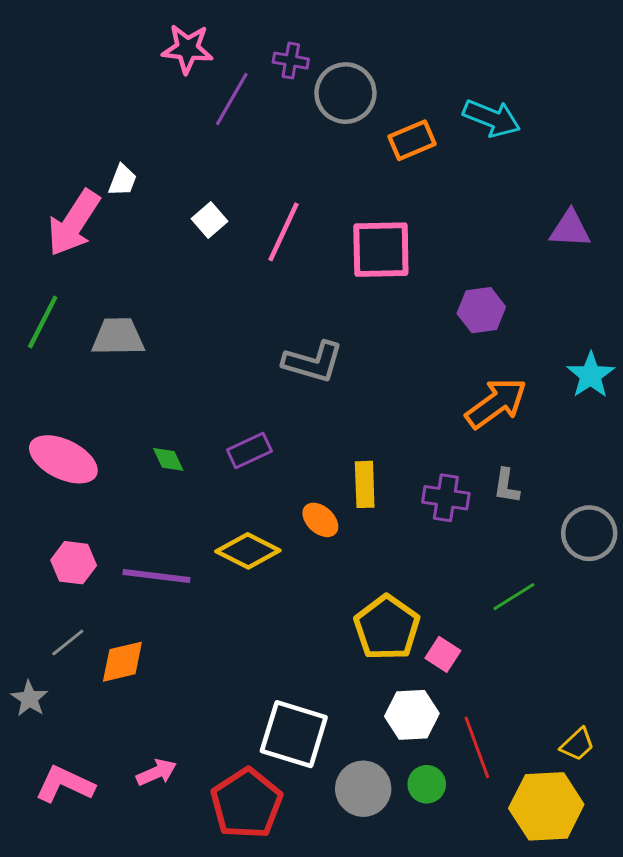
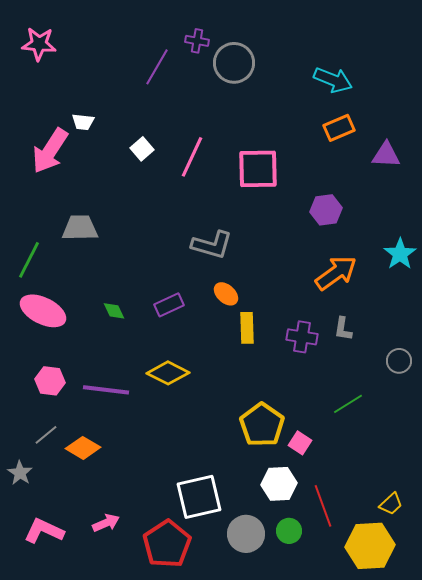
pink star: (187, 49) -> (39, 44), moved
orange rectangle: (412, 140) -> (339, 128), moved
white trapezoid: (122, 180) -> (83, 122), turned 75
green line: (43, 322) -> (29, 260), moved
orange ellipse: (320, 520) -> (226, 294), moved
gray circle: (589, 533) -> (399, 361), size x0.7
orange diamond: (122, 662) -> (83, 448), turned 44
white square: (294, 734) -> (199, 497), turned -30

